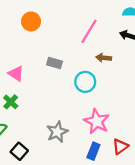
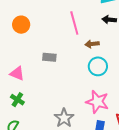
pink line: (89, 31) -> (74, 23), turned -35
cyan circle: (85, 82) -> (98, 66), moved

